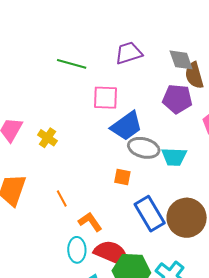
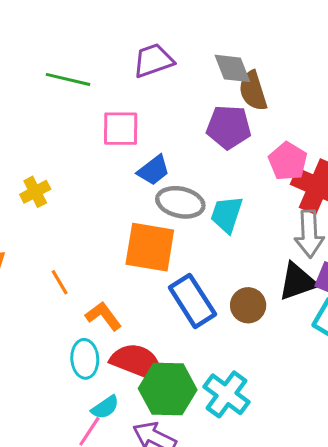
blue trapezoid: (127, 126) -> (154, 170), size x0.7
yellow cross: (47, 138) -> (35, 192), turned 30
cyan trapezoid: (174, 157) -> (227, 214), turned 108
orange square: (122, 177) -> (150, 247), size x2.0
brown circle: (187, 218) -> (248, 305), size x0.6

